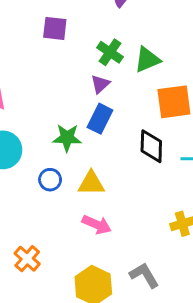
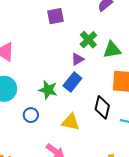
purple square: (55, 28) -> (56, 16), turned -30
yellow triangle: (91, 183) -> (71, 122), moved

